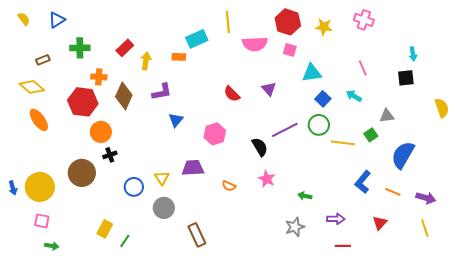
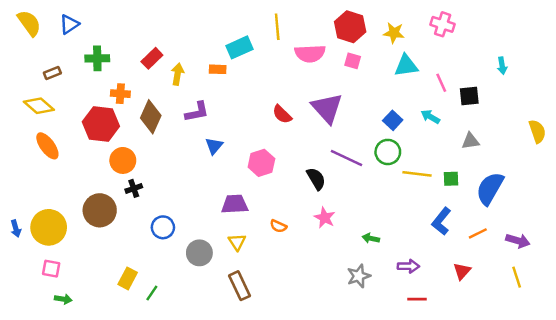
yellow semicircle: (24, 19) -> (29, 23), size x1.6
cyan triangle: (312, 73) -> (406, 66), moved
black square: (406, 78) -> (469, 96), moved
purple triangle: (269, 89) -> (327, 108), size x1.8
purple line: (285, 130) -> (346, 158), turned 52
green square: (371, 135) -> (451, 179), moved, turned 32
yellow triangle: (162, 178) -> (237, 242), moved
orange line: (393, 192) -> (478, 233), turned -49

